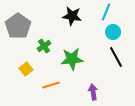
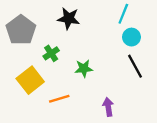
black star: (72, 16) -> (69, 18), moved
green star: (72, 59) -> (84, 68), size x0.7
yellow square: (26, 69) -> (30, 80), size x1.6

